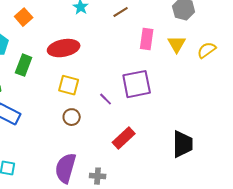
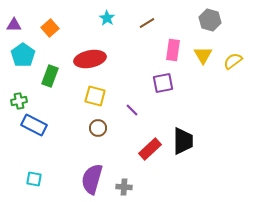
purple square: (137, 84) -> (163, 83), moved, size x0.7
black trapezoid: (183, 144) -> (183, 141), moved

